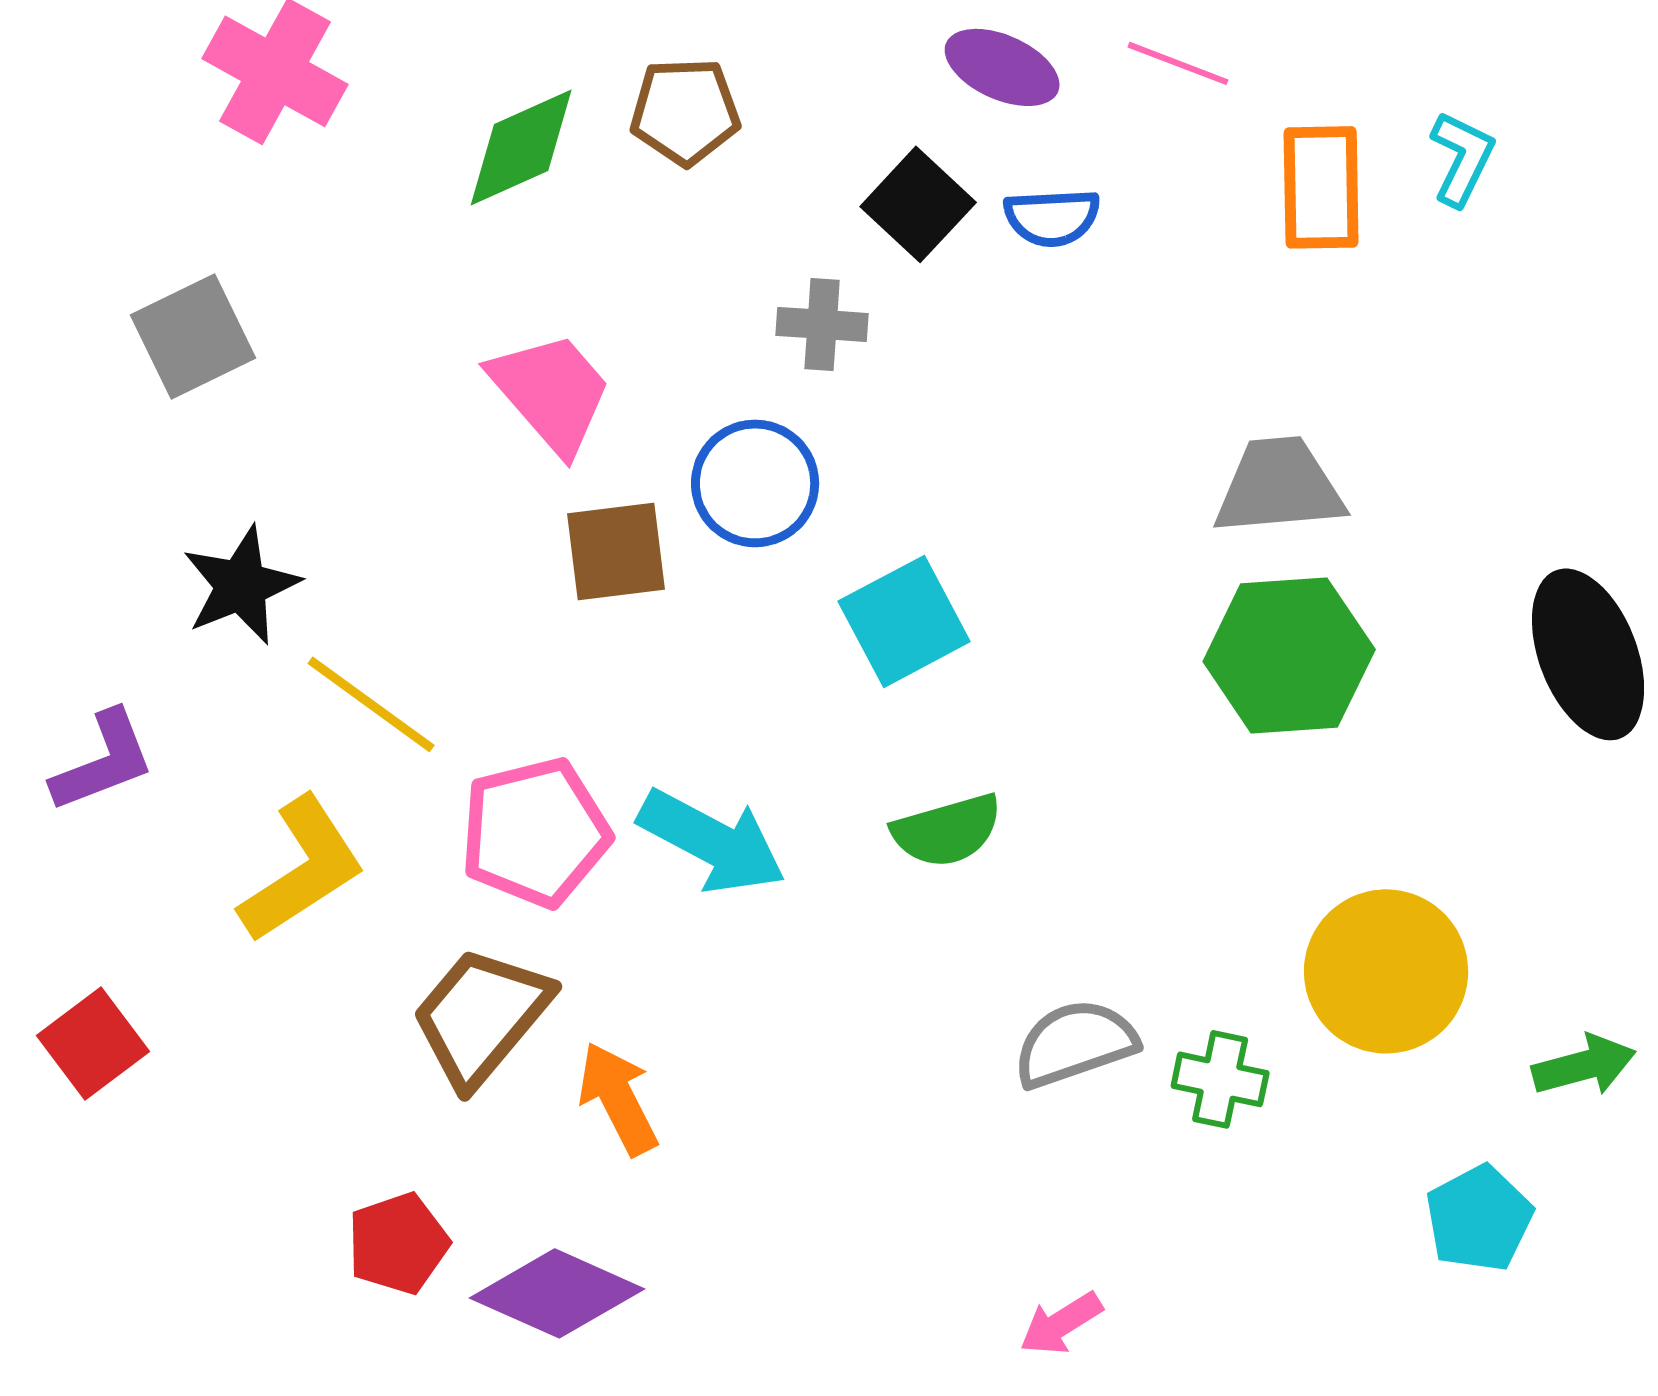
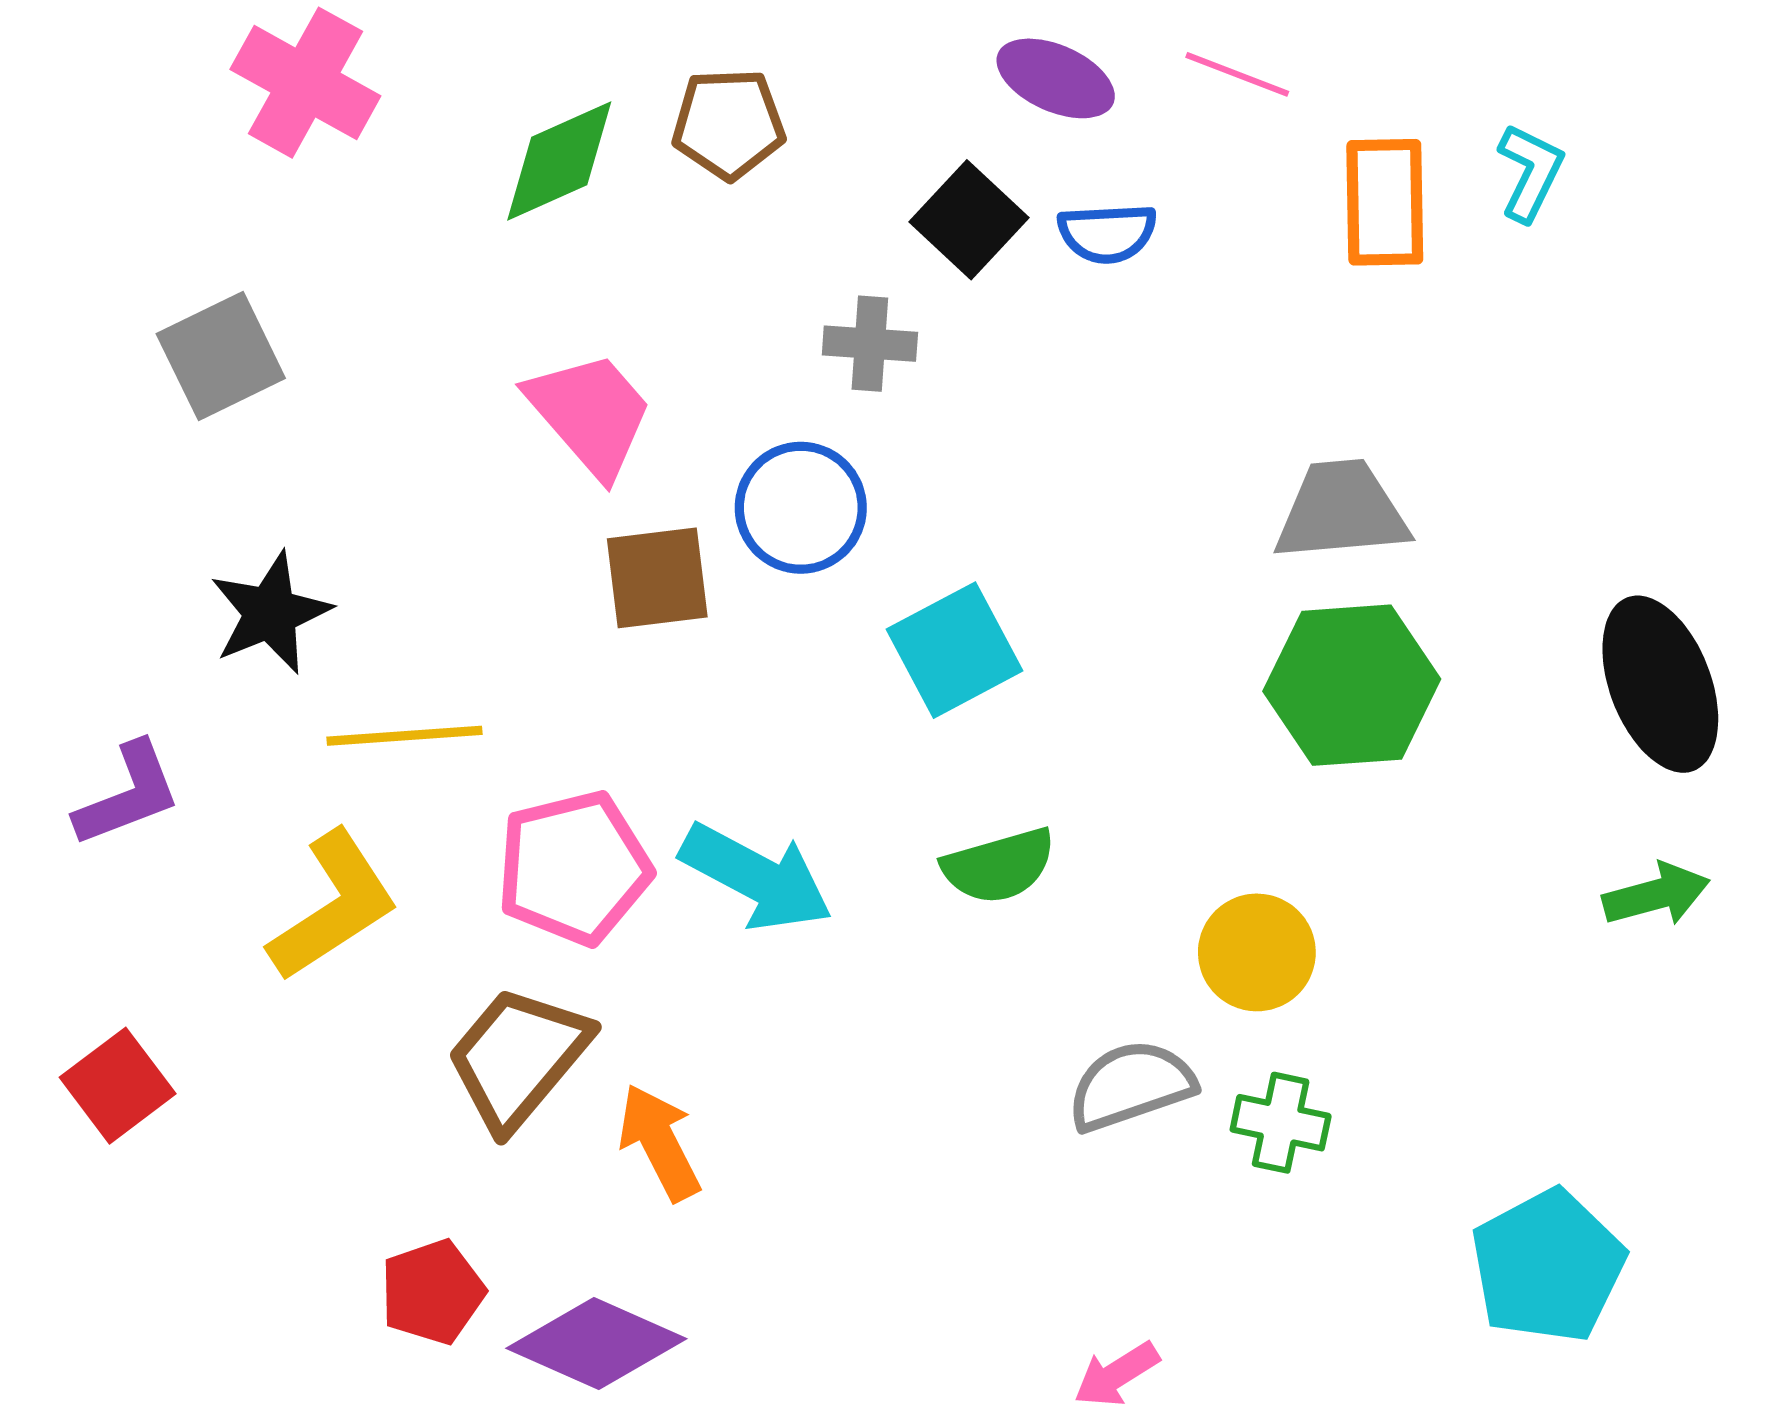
yellow line: (371, 704) -> (405, 736), turned -40
yellow circle: (1386, 971) -> (1257, 952), moved, size x0.7
green arrow: (1584, 1065) -> (1656, 895), moved
cyan pentagon: (1479, 1218) -> (1548, 1266), size x1.4

